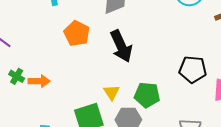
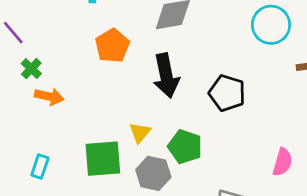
black pentagon: (193, 69) -> (227, 93), moved
green cross: (17, 76) -> (31, 69), moved

